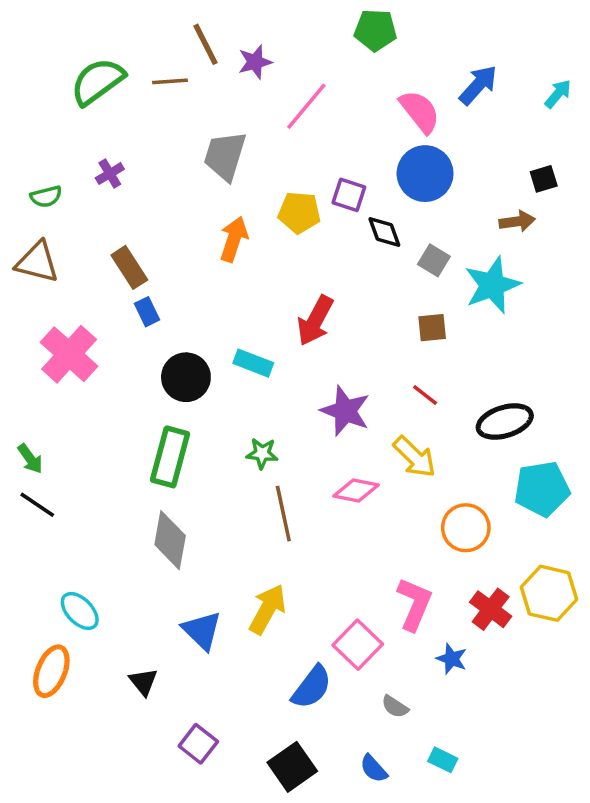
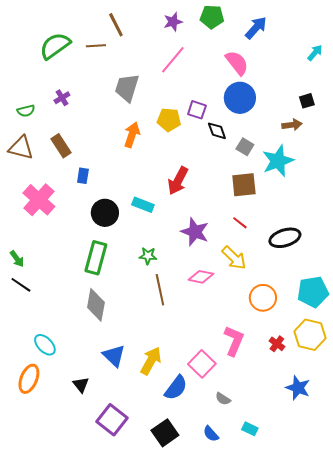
purple star: (255, 62) -> (173, 22), moved
blue arrow: (478, 85) -> (256, 28), moved
brown rectangle: (129, 267) -> (61, 146), moved
blue rectangle: (147, 312) -> (83, 176), turned 35
brown square: (432, 328) -> (244, 185), size x1.5
cyan pentagon: (542, 489) -> (313, 292), moved
yellow arrow: (267, 609) -> (151, 361), moved
red cross: (491, 609) -> (277, 344), size x0.7
blue star: (452, 659) -> (298, 388), moved, size x1.4
purple square: (198, 744) -> (112, 420), size x1.4

